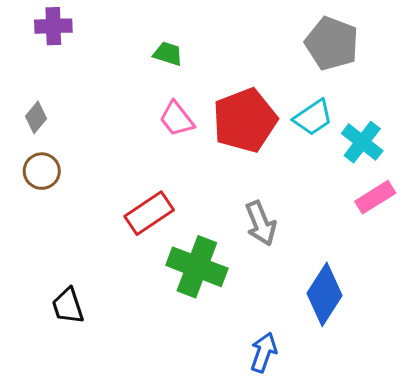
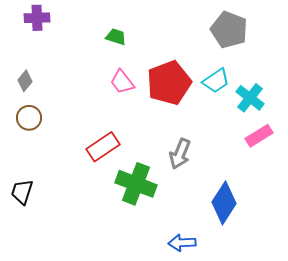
gray arrow: (261, 223) -> (180, 154), turned 44
black trapezoid: (68, 306) -> (22, 192), moved, turned 36
blue arrow: (264, 352) -> (182, 243), turned -112

